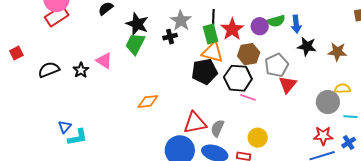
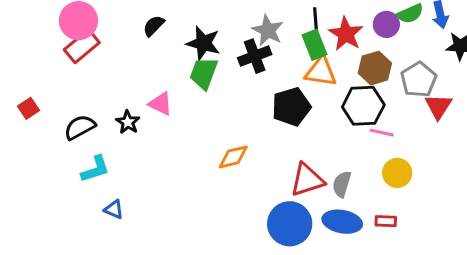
black cross: (170, 37) -> (255, 56), size x1.5
black pentagon: (204, 72) -> (291, 107), moved
blue triangle: (65, 127) -> (114, 209), turned -40
cyan L-shape: (78, 137) -> (95, 169), moved
yellow circle: (258, 138) -> (397, 173), moved

